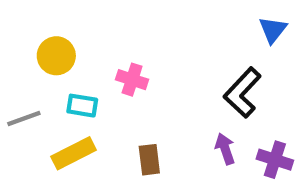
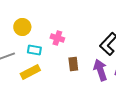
purple arrow: (225, 149) -> (100, 70), size x1.5
brown rectangle: (149, 160) -> (73, 64), moved

